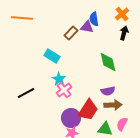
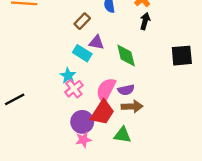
purple triangle: (87, 27) -> (96, 42), moved
cyan rectangle: (52, 56) -> (82, 53), moved
black line: (26, 93) -> (15, 99), moved
pink semicircle: (122, 124) -> (106, 90), moved, size x1.5

